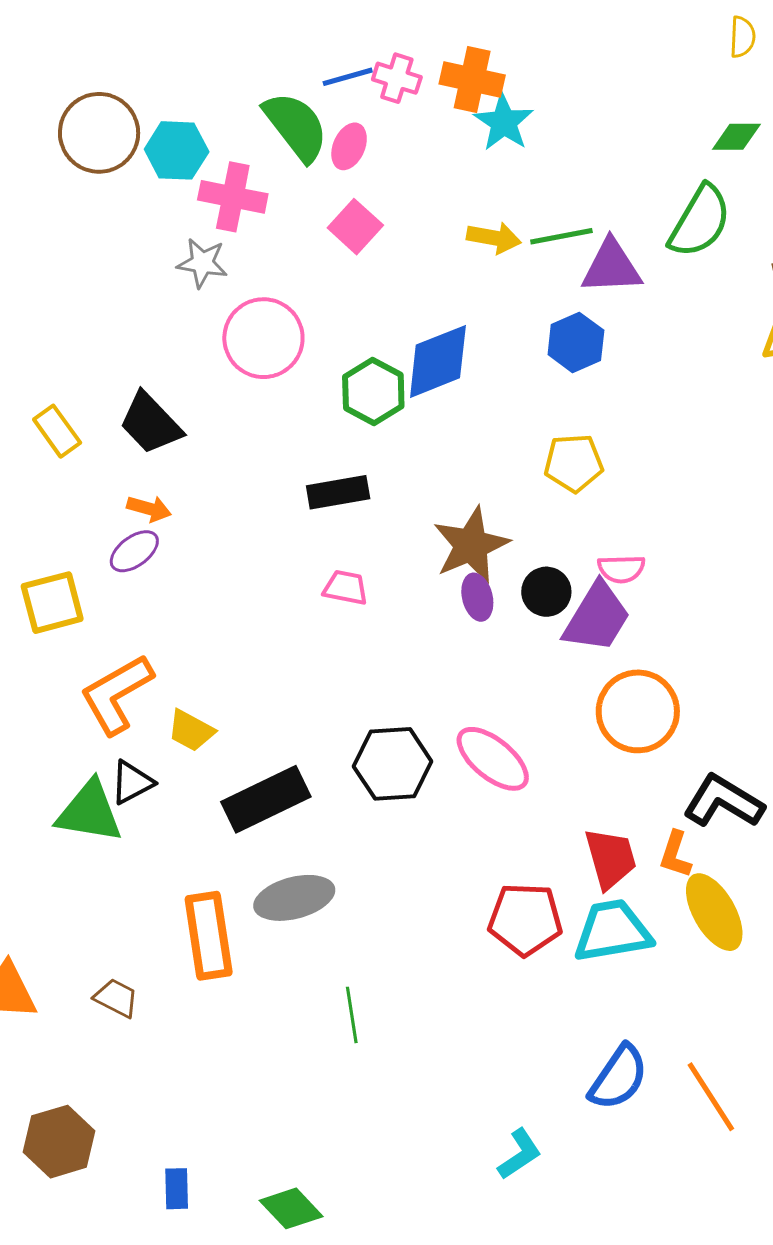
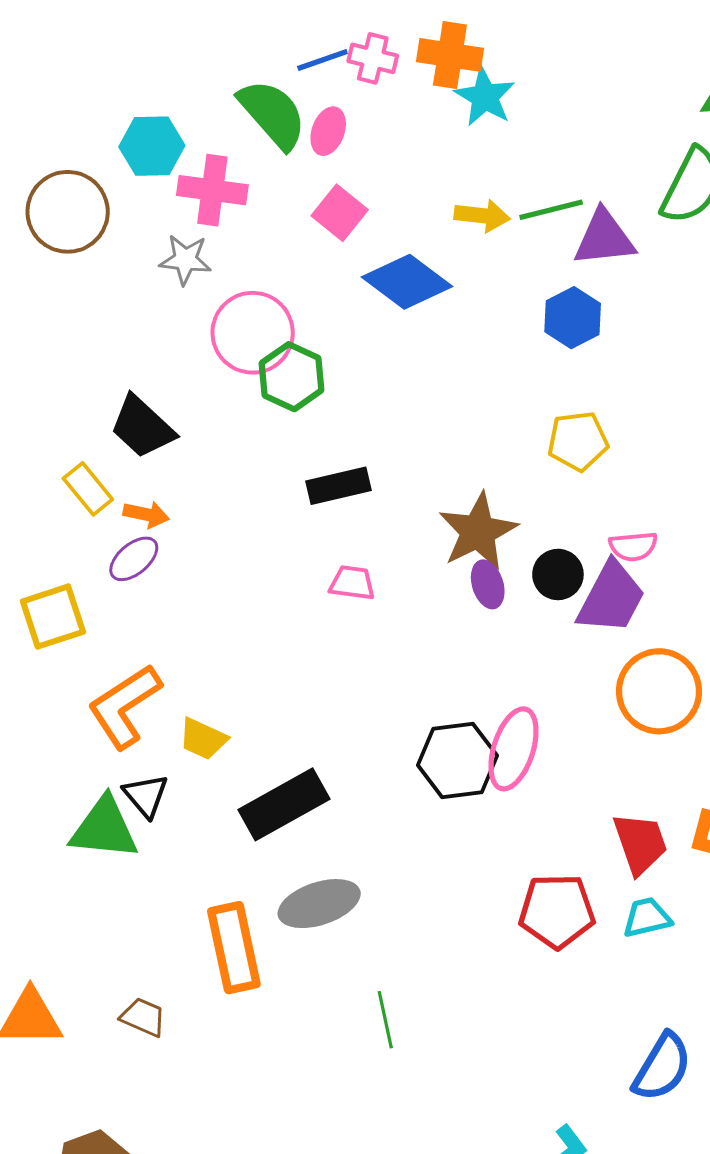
brown circle: (99, 133) -> (68, 212), moved
blue diamond: (438, 361) -> (407, 282), moved, turned 62
green hexagon: (373, 392) -> (292, 377), moved
yellow rectangle: (57, 431) -> (88, 489), moved
pink ellipse: (493, 759) -> (514, 749), turned 72
black hexagon: (393, 764) -> (458, 760), moved
black triangle: (132, 782) -> (146, 796), turned -39
cyan trapezoid: (613, 931) -> (647, 918), size x0.6

